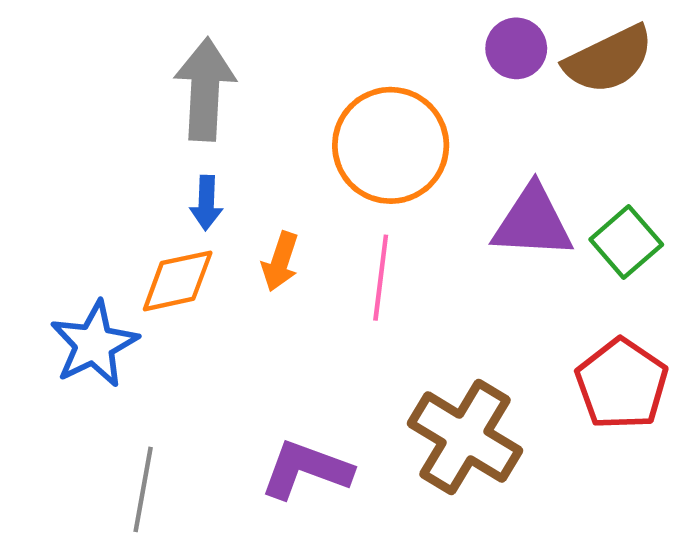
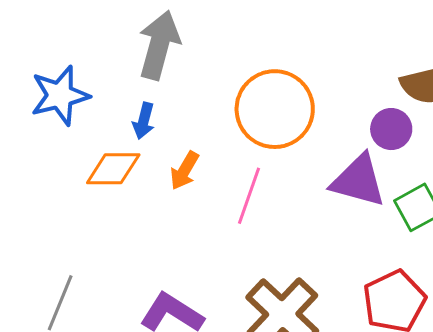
purple circle: (516, 48) -> (391, 129), moved
blue star: (94, 344) -> (60, 95), moved

